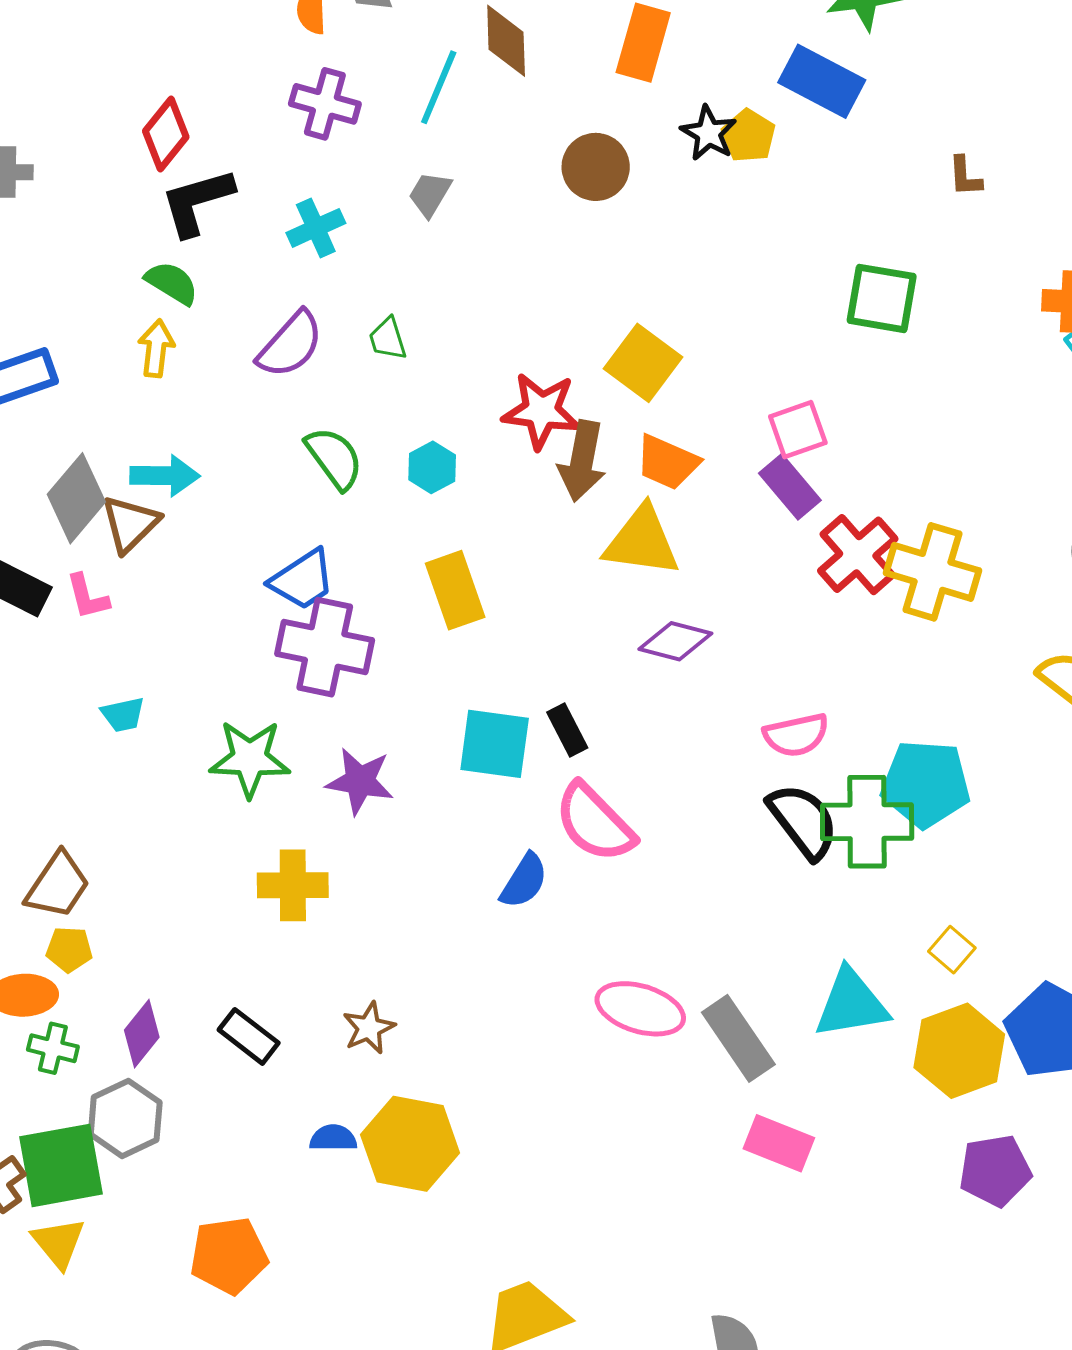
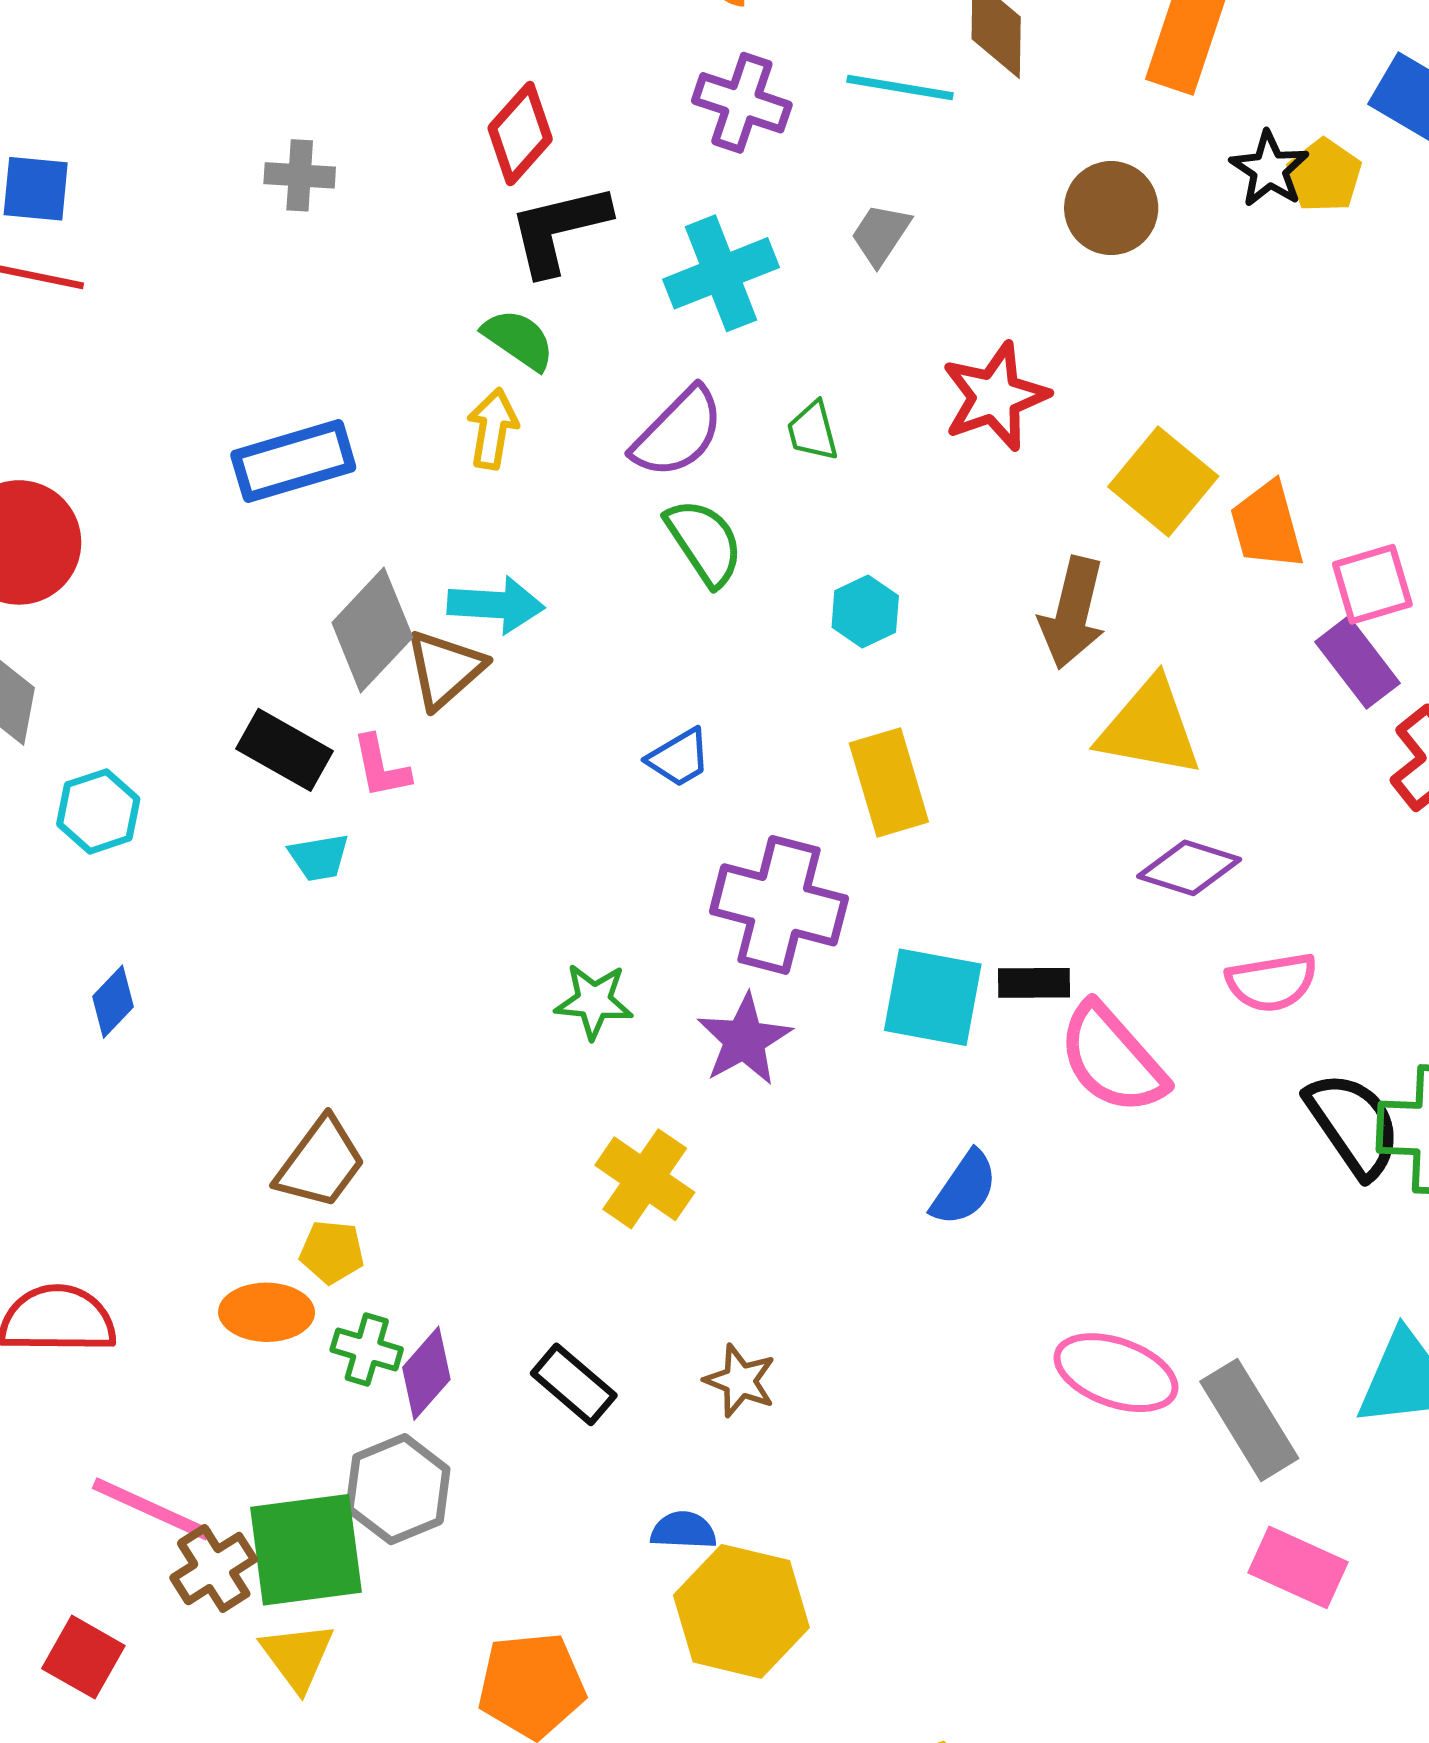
cyan line: (439, 87) -> (900, 87), turned 74
cyan cross: (316, 228) -> (721, 273), size x1.4
red star: (541, 411) -> (995, 396), moved, turned -30
green semicircle: (334, 458) -> (704, 542), moved
orange trapezoid: (667, 462) -> (1267, 525), moved, turned 48
blue trapezoid: (303, 580) -> (679, 758), size x0.7
purple cross: (325, 647) -> (779, 905), moved
cyan trapezoid: (123, 715) -> (319, 857), moved
black rectangle: (567, 730) -> (1034, 983), turned -66
pink semicircle: (796, 735) -> (1272, 982), moved
green star: (250, 759) -> (594, 1001), size x0.7
purple star: (360, 781) -> (744, 1040), turned 30
pink semicircle: (595, 823) -> (1112, 1059), moved
yellow cross: (293, 885) -> (645, 1179), turned 32
brown star: (369, 1028) -> (740, 1381), turned -30
green cross: (53, 1048) -> (367, 1350), moved
yellow hexagon: (410, 1144) -> (741, 1611), moved

